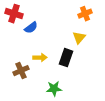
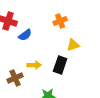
orange cross: (85, 14) -> (60, 21), moved
yellow triangle: (79, 38) -> (73, 45), turned 32

